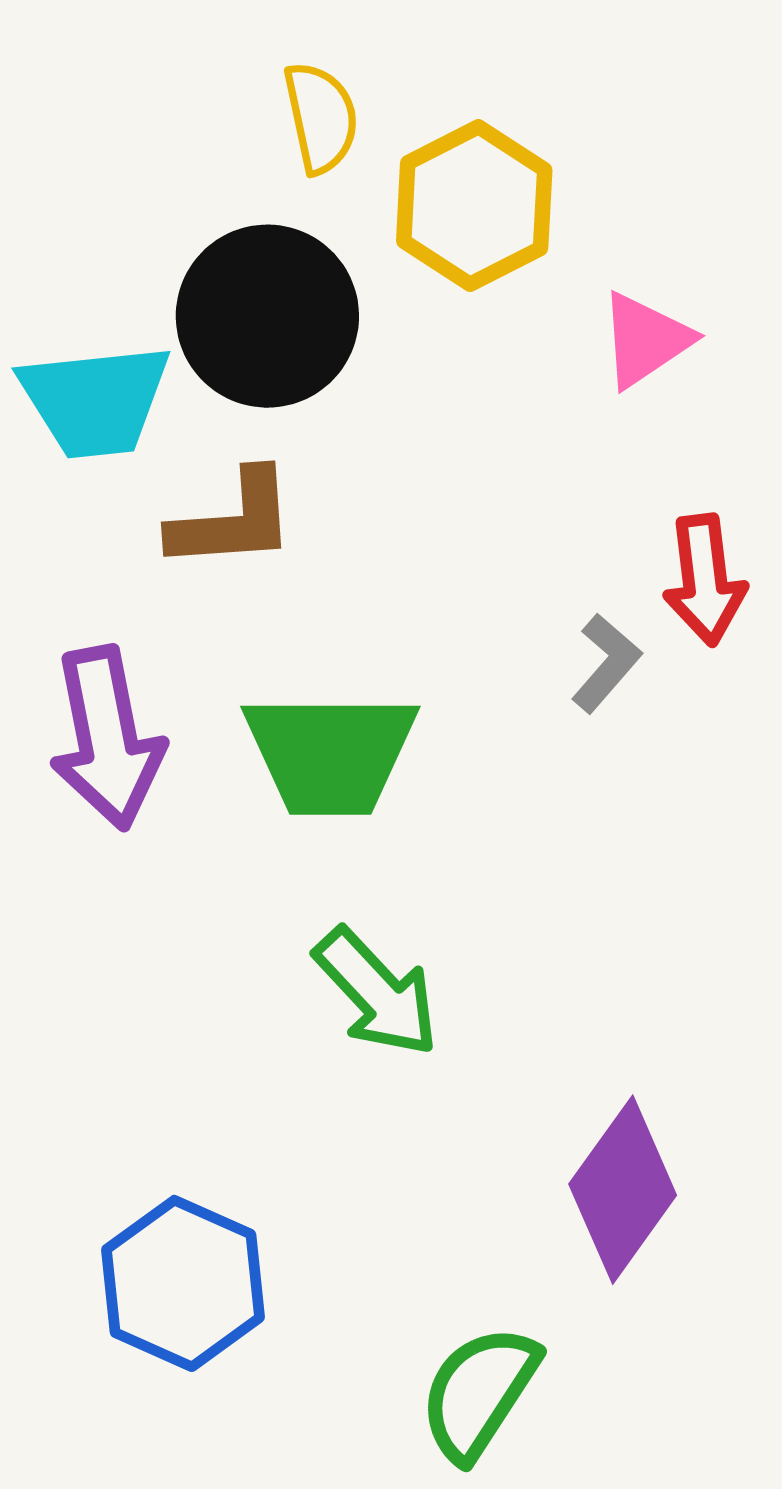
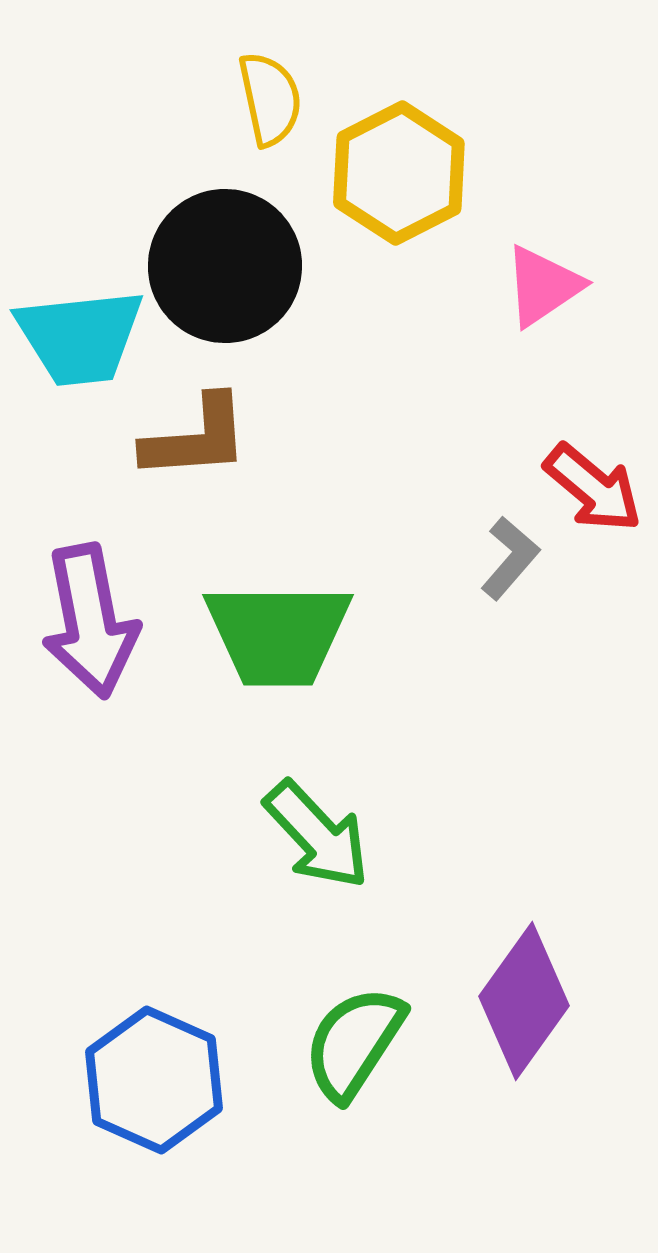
red arrow: (705, 580) -> (593, 488), turned -43
green semicircle: (479, 1393) -> (354, 1043), moved

